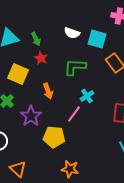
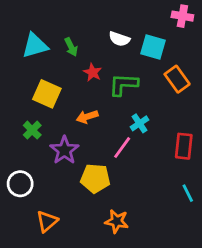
red star: (41, 58) -> (93, 72), moved
orange arrow: (48, 91) -> (87, 117), turned 91
orange triangle: (18, 169) -> (47, 221), turned 36

